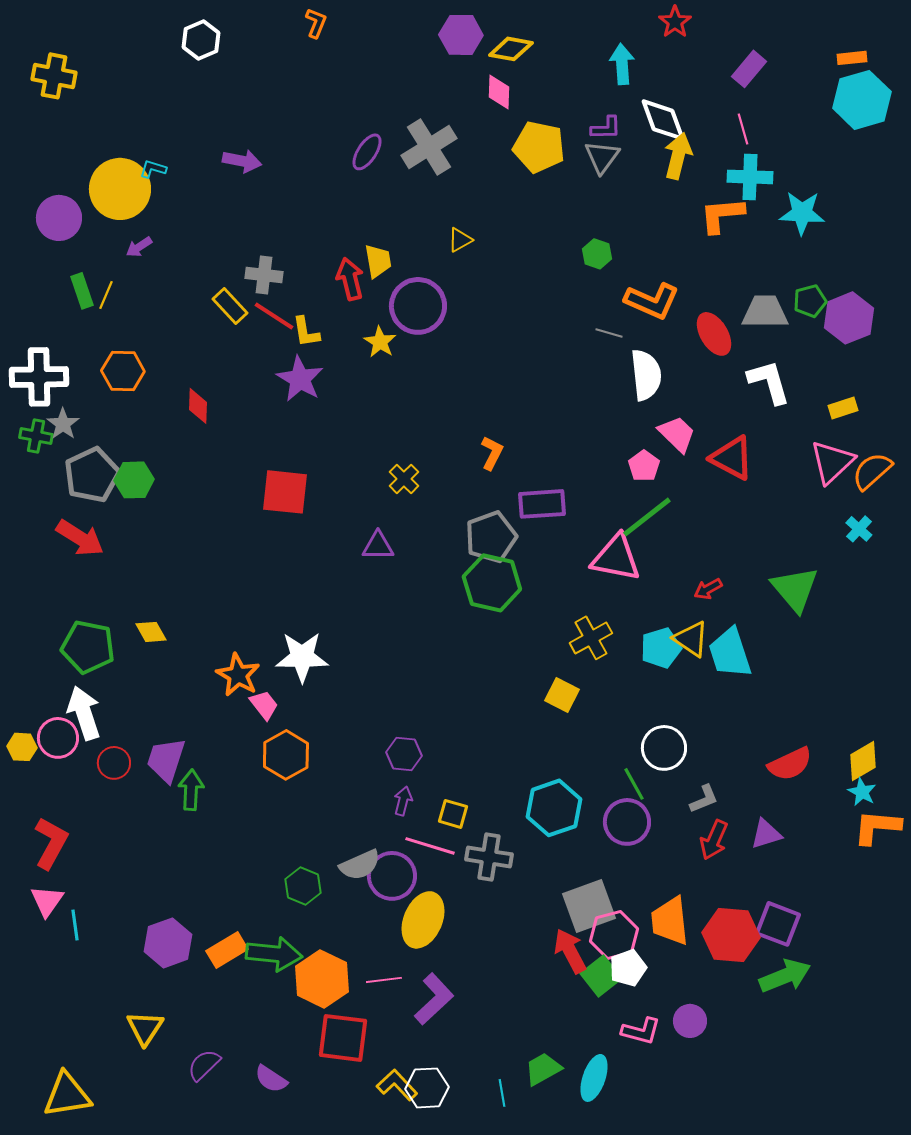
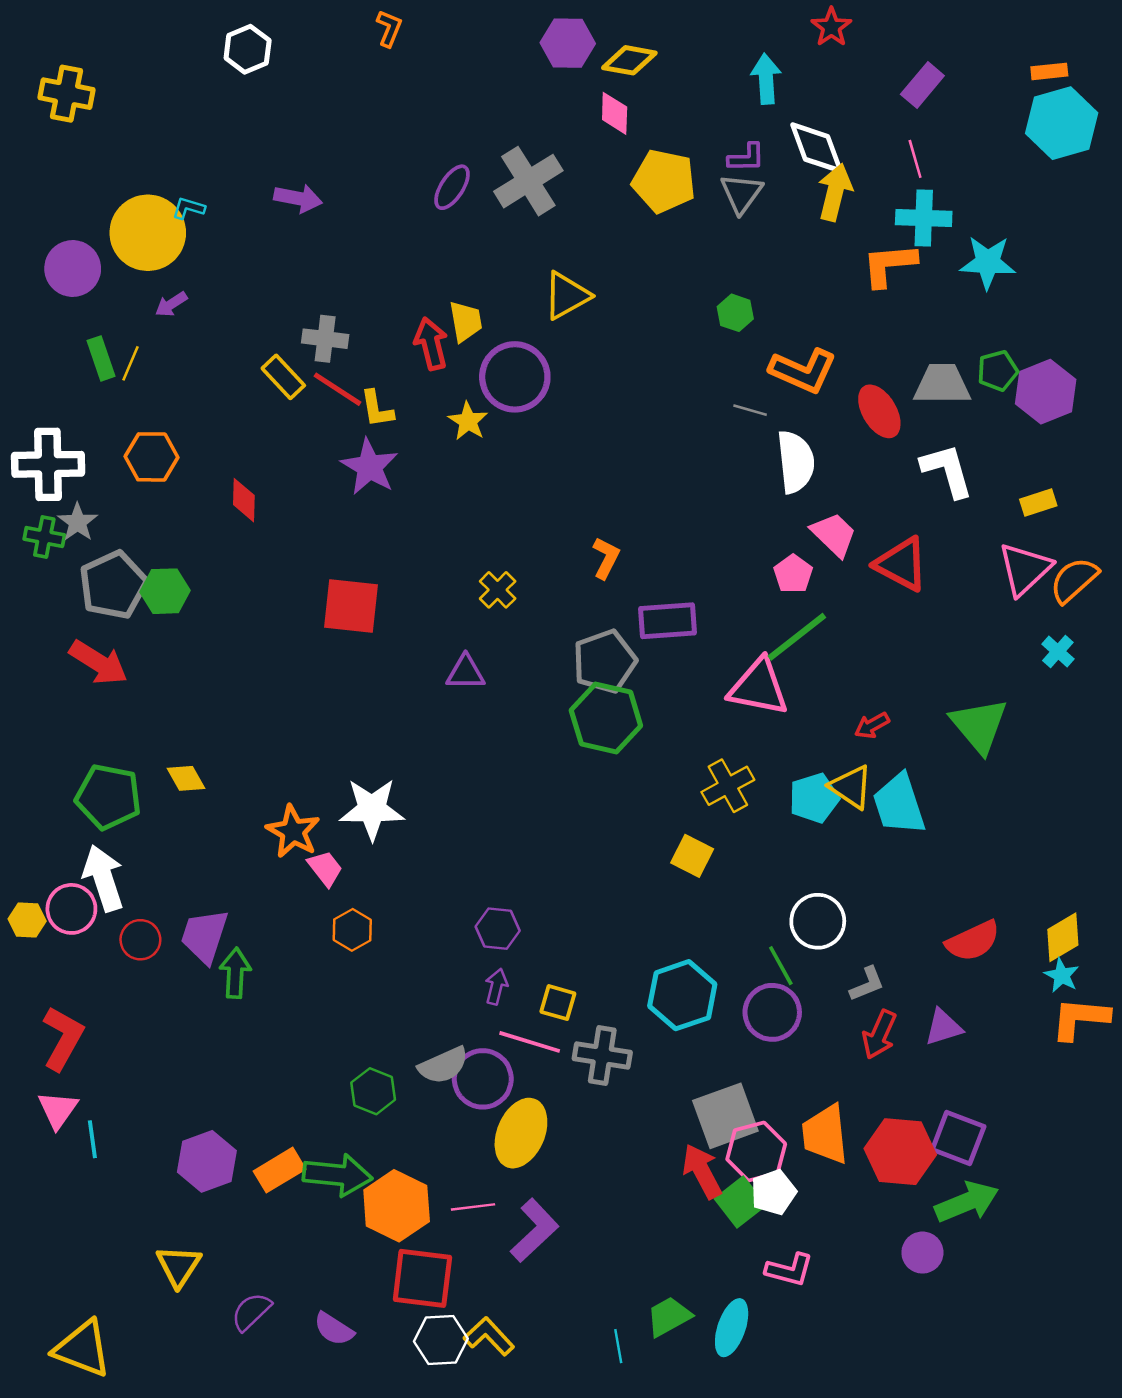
yellow triangle: (460, 240) -> (567, 296), size x1.6
orange hexagon: (286, 755) -> (352, 930), size x0.7
purple circle: (690, 1021) -> (922, 1253), moved
white hexagon: (427, 1088) -> (441, 1340), moved
yellow triangle: (67, 1095) -> (83, 1349), turned 30

